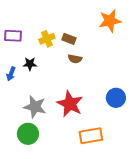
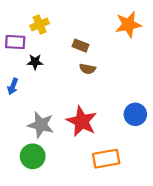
yellow cross: (47, 39) -> (40, 25), moved
black star: (30, 64) -> (35, 62), moved

